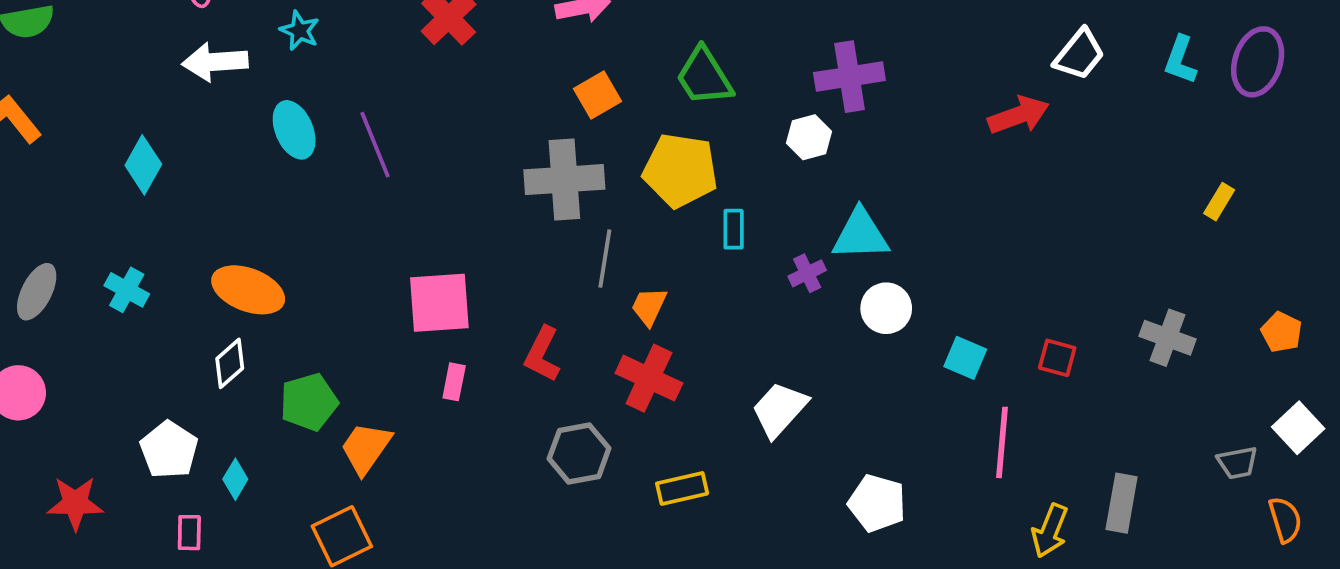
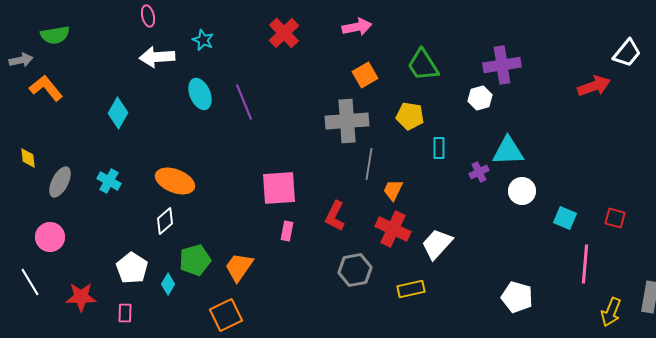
yellow pentagon: (680, 170) -> (410, 116), size x0.7
green pentagon: (309, 402) -> (195, 260), moved
white trapezoid: (780, 409) -> (437, 244), moved
pink rectangle: (189, 533) -> (125, 313), moved

